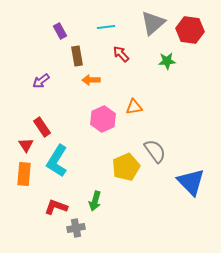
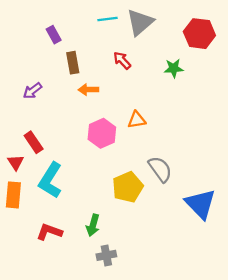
gray triangle: (153, 23) -> (140, 22), moved
cyan line: (106, 27) -> (107, 19), moved
gray cross: (76, 228) -> (106, 255), moved

